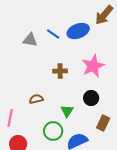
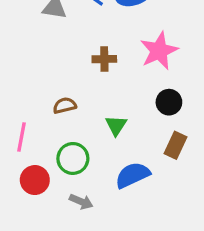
black circle: (91, 98) -> (169, 102), moved
green circle: (53, 131) -> (73, 158), moved

